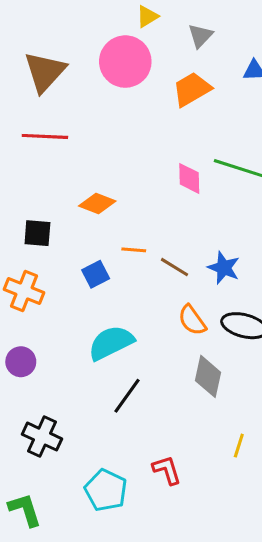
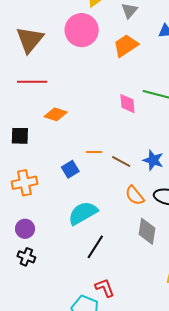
orange diamond: (97, 203) -> (56, 114), moved
black square: (37, 233) -> (20, 136), moved
orange cross: (24, 291) -> (24, 183), turned -30
black cross: (42, 437) -> (26, 257), moved, size x0.7
red L-shape: (167, 470) -> (105, 288), moved

